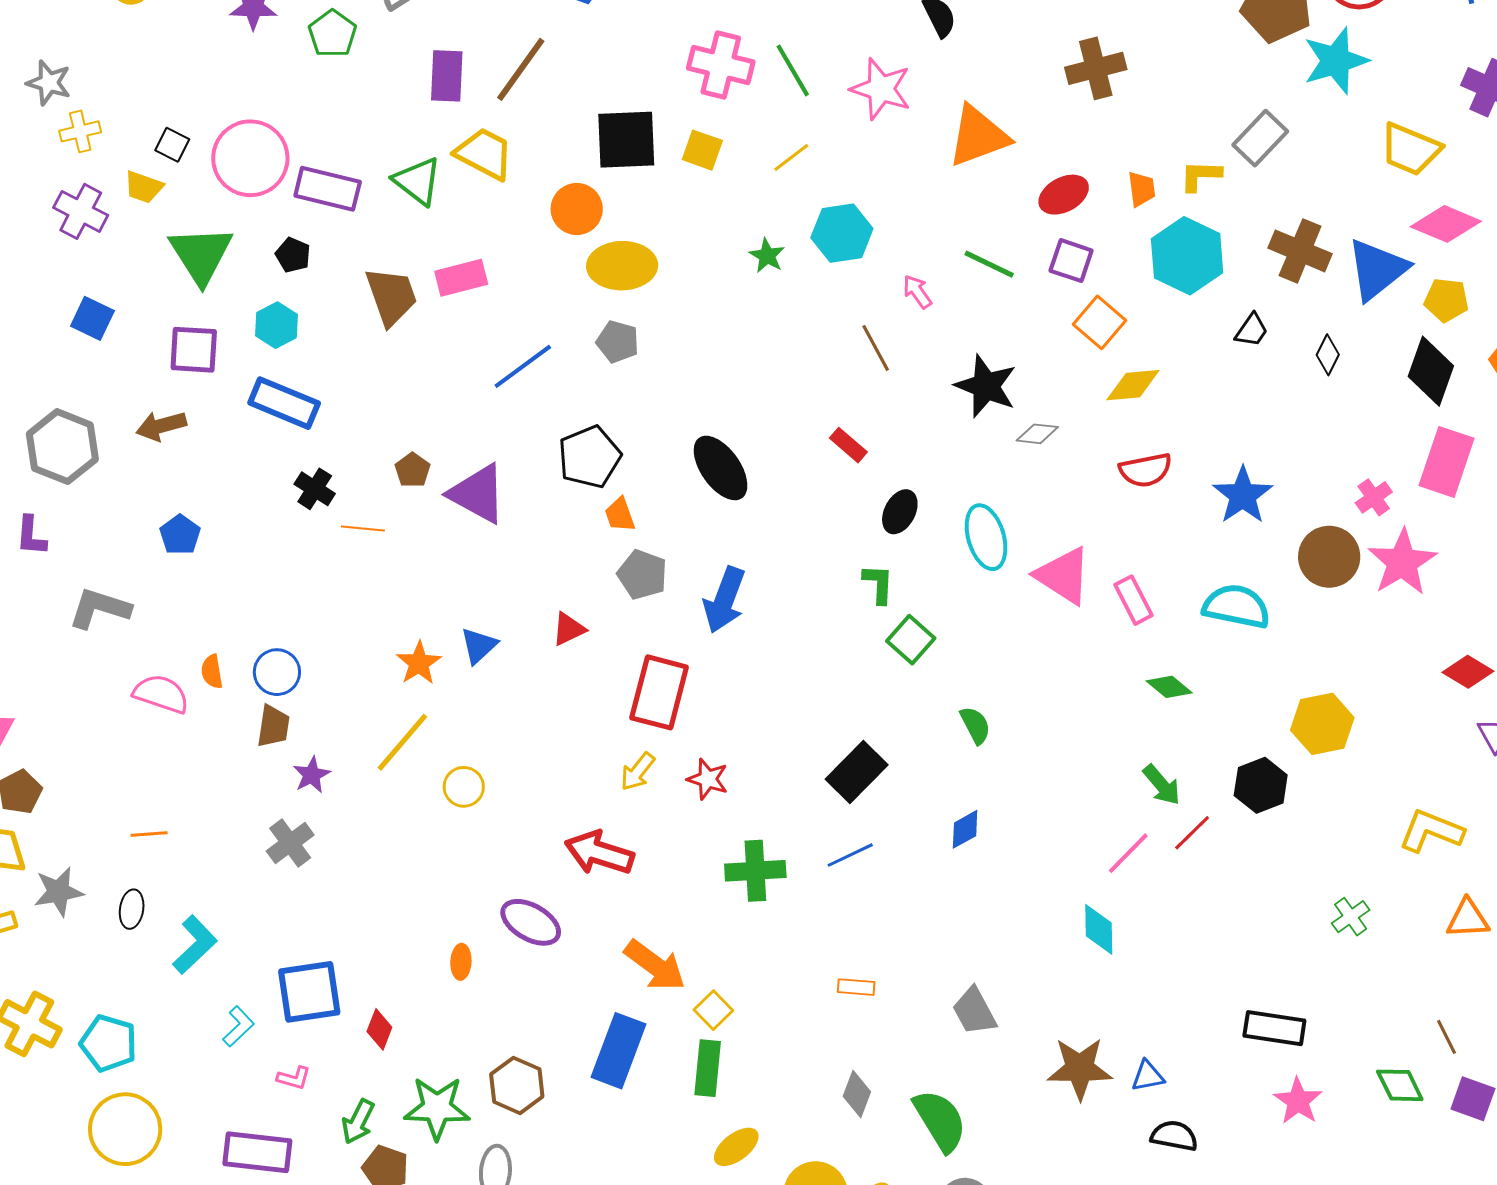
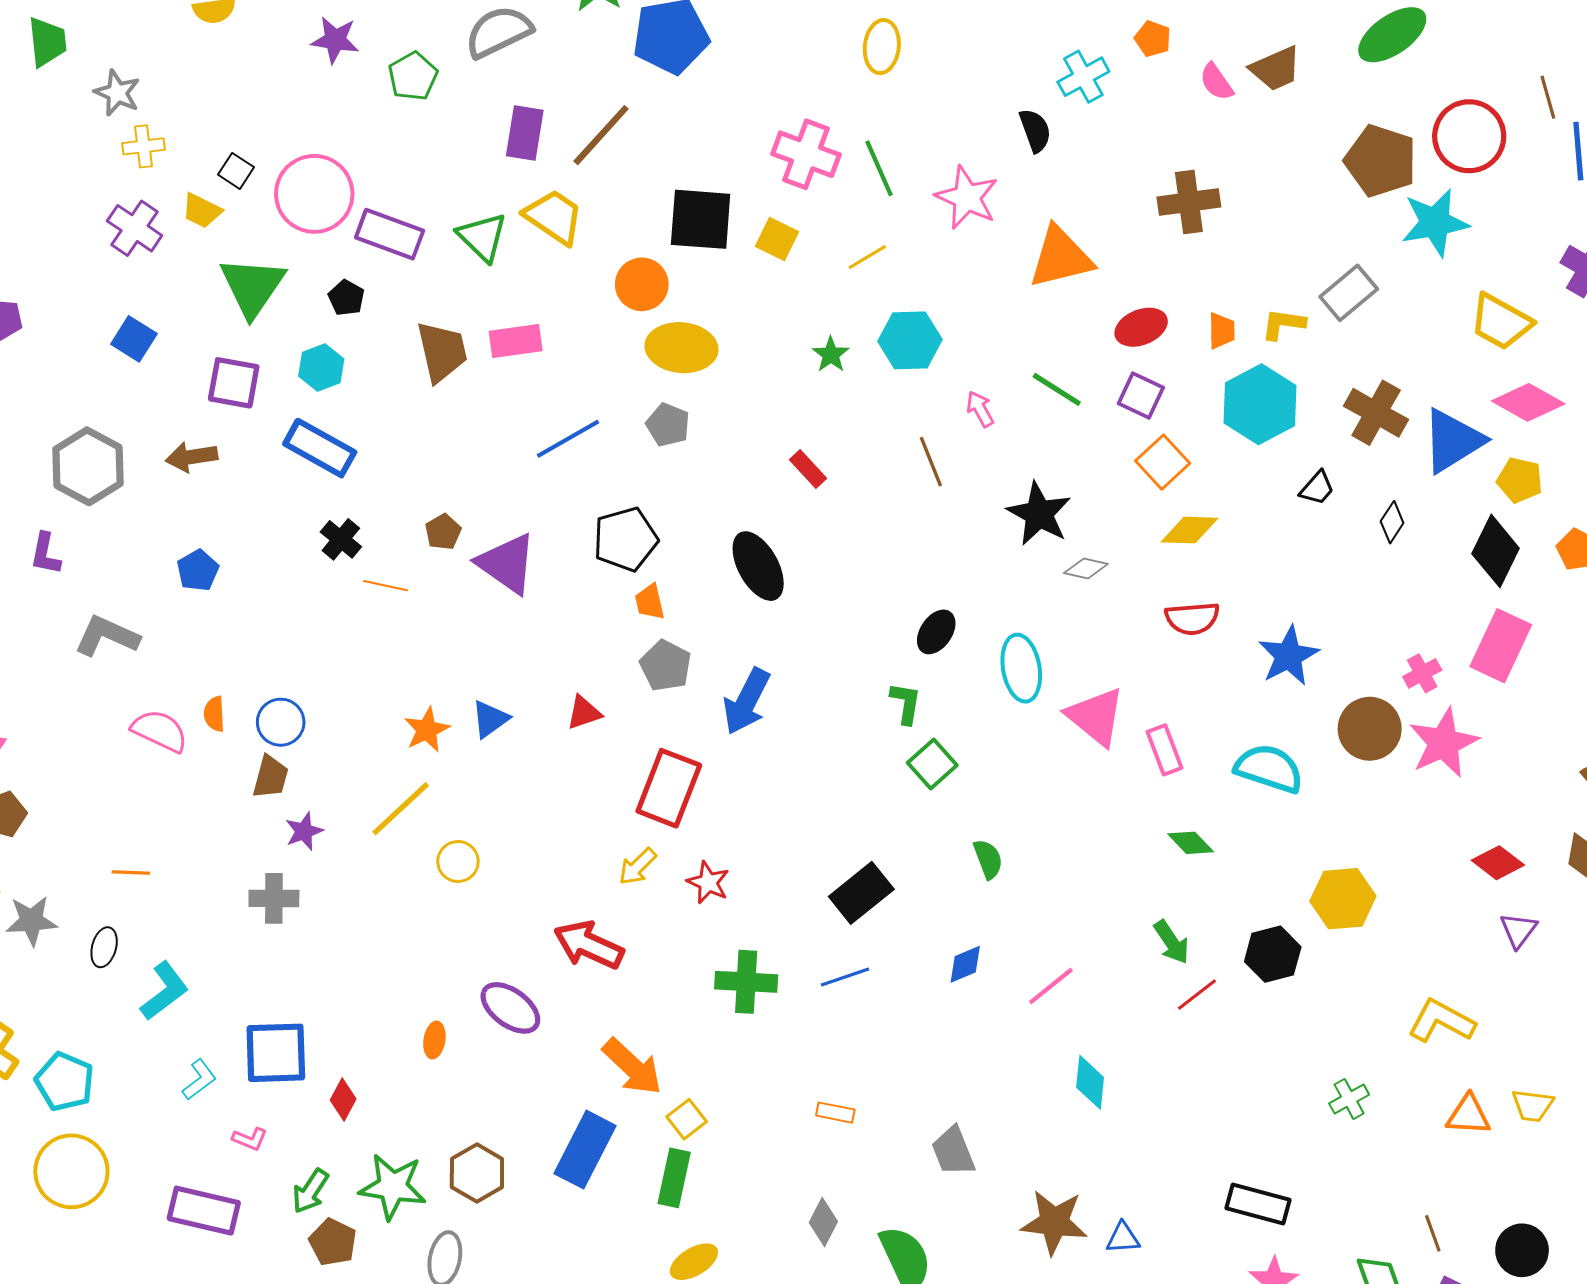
red rectangle: (848, 445) -> (808, 469), moved
gray cross: (290, 843) -> (274, 898), turned 30
pink line: (1128, 853) -> (1051, 986), moved

